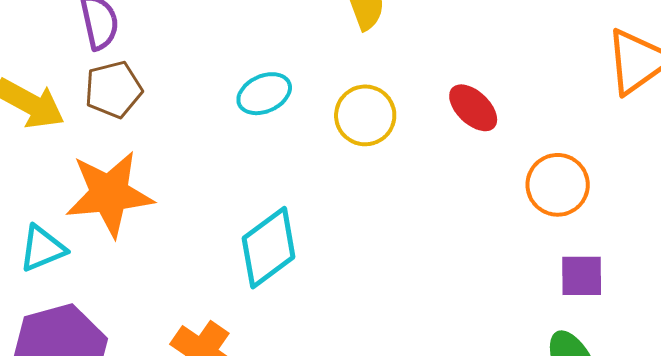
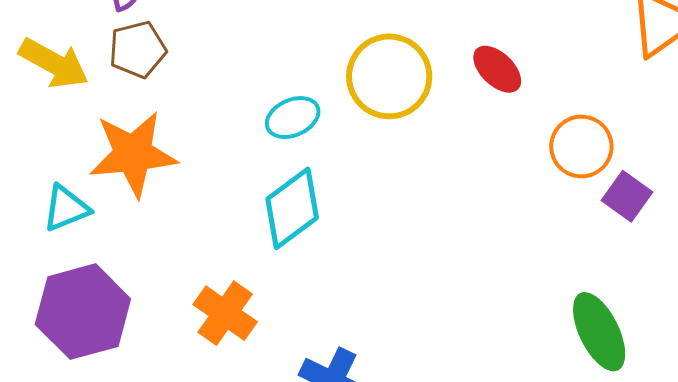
cyan ellipse: (264, 94) -> (293, 118), moved
yellow circle: (365, 115) -> (389, 76), size x1.4
purple square: (582, 276) -> (627, 196), moved, turned 36

